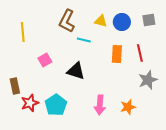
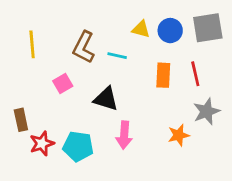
gray square: (149, 20) -> (208, 28), size x1.6
brown L-shape: (67, 21) -> (84, 47), moved
cyan pentagon: (56, 105) -> (78, 146), turned -30
pink arrow: (100, 105) -> (124, 135), moved
orange star: (128, 107) -> (179, 135), moved

